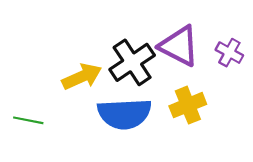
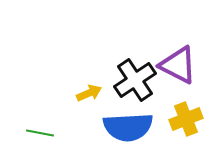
yellow arrow: (82, 77) -> (89, 93), size x0.7

